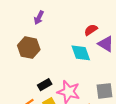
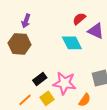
purple arrow: (39, 18) -> (26, 21), moved

